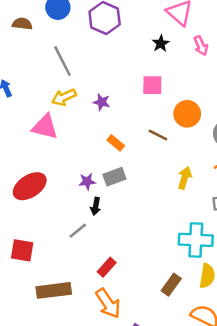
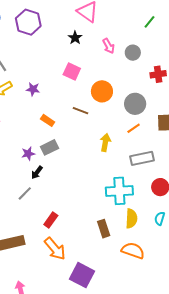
pink arrow: (201, 46) -> (109, 46), moved
pink square: (152, 85) -> (72, 71), turned 30
black arrow: (96, 206) -> (37, 173), turned 32
brown rectangle: (171, 285) -> (104, 229), turned -48

